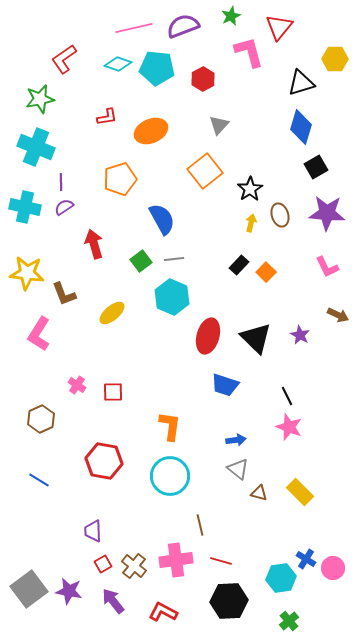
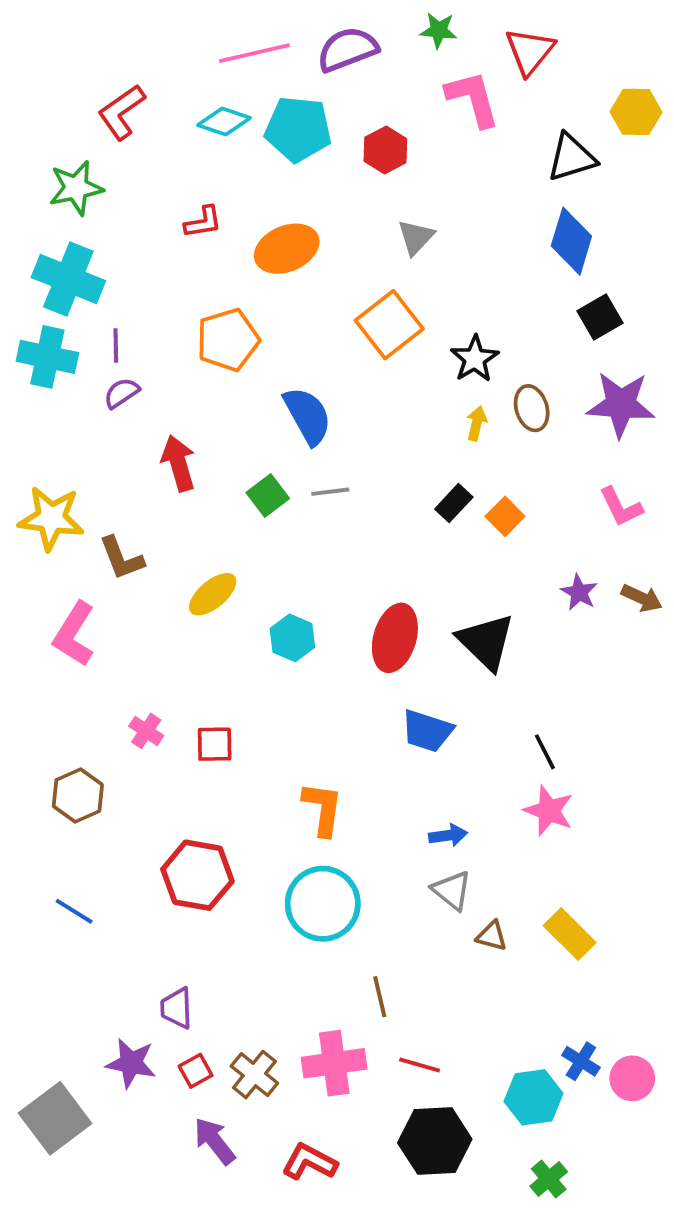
green star: (231, 16) -> (439, 30), turned 30
cyan cross: (25, 207) -> (47, 357), moved
cyan hexagon: (172, 297) -> (292, 638), moved, size x0.7
purple star: (300, 335) -> (579, 592), moved
purple star: (69, 591) -> (131, 1063), moved

